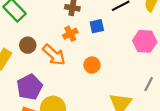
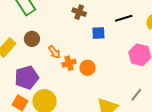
orange cross: (70, 34) -> (69, 63), moved
orange arrow: (54, 55) -> (54, 52), size x0.6

